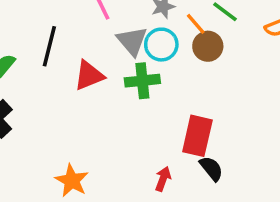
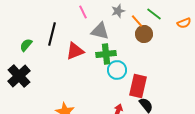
gray triangle: (132, 41) -> (100, 31), turned -36
cyan circle: (161, 45) -> (117, 70), moved

